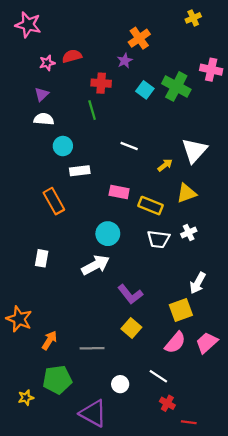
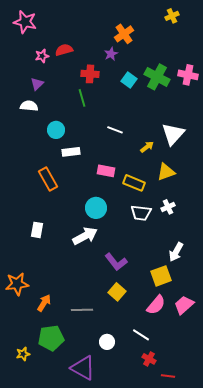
pink cross: (211, 70) -> (188, 75), moved
white semicircle: (44, 119) -> (29, 106), moved
orange star: (19, 319) -> (17, 284), turned -30

